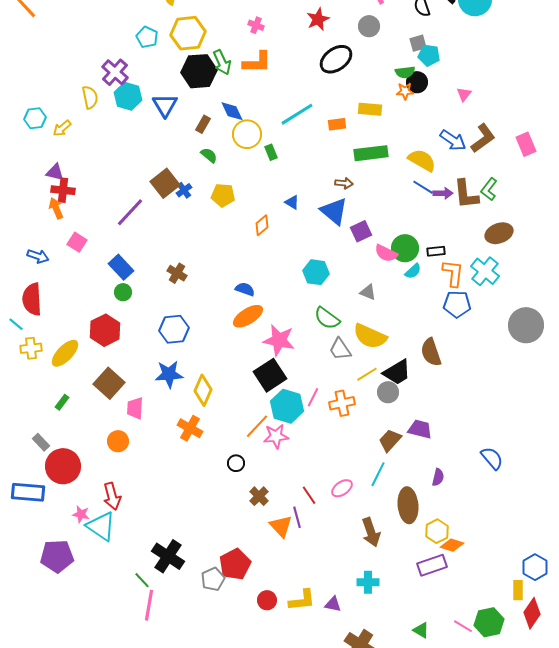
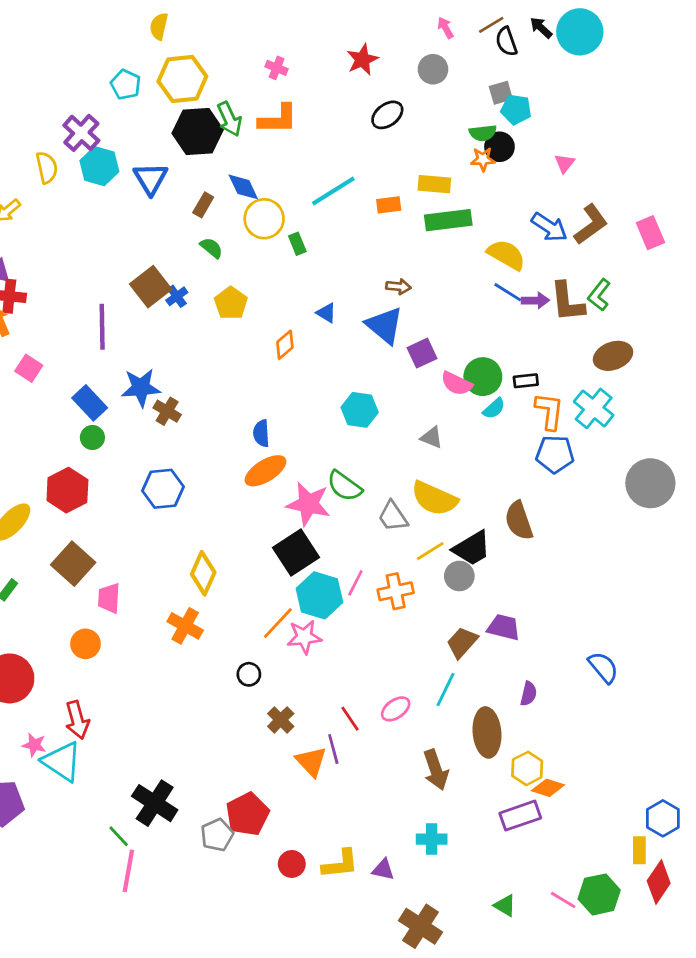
black ellipse: (336, 59) -> (387, 115), size x0.7
green rectangle: (371, 153) -> (448, 220), moved
yellow pentagon: (223, 195) -> (231, 303), turned 30
purple line: (130, 212) -> (102, 327), turned -44
blue semicircle: (245, 289) -> (261, 433), turned -114
green semicircle: (327, 318) -> (344, 486), moved
blue star: (169, 374) -> (141, 388), moved

